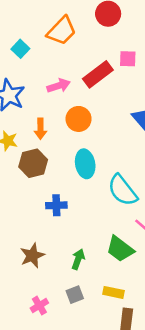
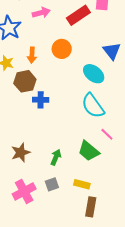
pink arrow: (59, 86) -> (41, 13), moved
cyan ellipse: (85, 164) -> (94, 74), moved, turned -45
blue cross: (56, 205) -> (41, 100), moved
pink cross: (39, 306) -> (24, 191), size x1.6

